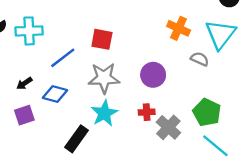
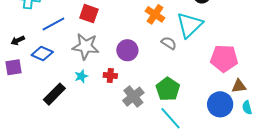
red cross: (147, 112) -> (110, 76), moved
cyan star: (104, 113) -> (81, 76), size x0.6

